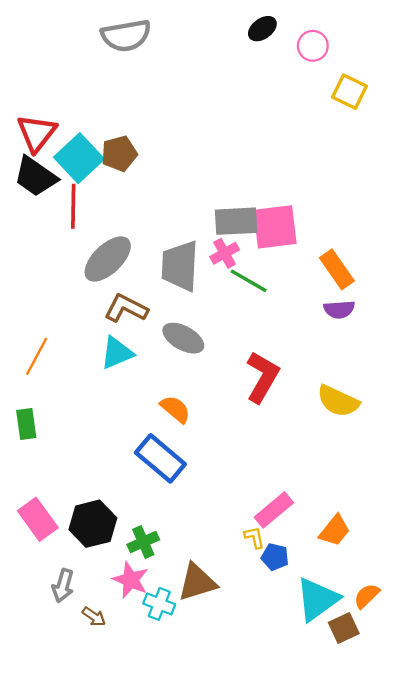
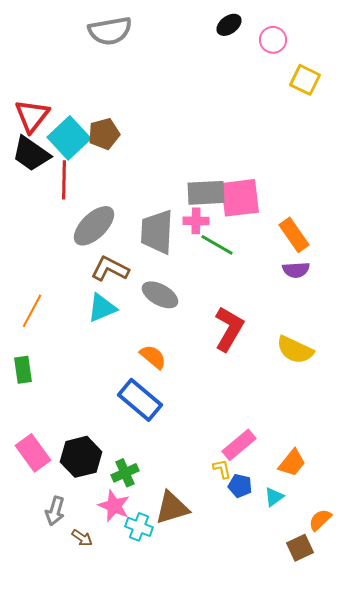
pink cross: (225, 253) -> (196, 221), turned 30
cyan triangle: (317, 599) -> (274, 497), moved, size x0.5

